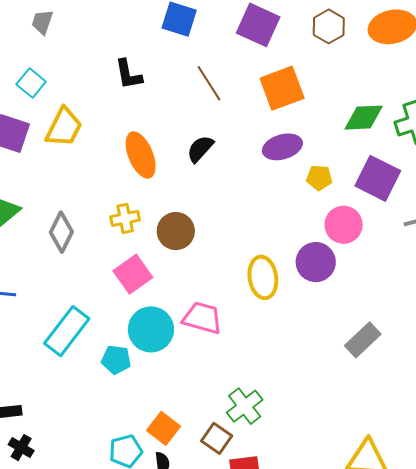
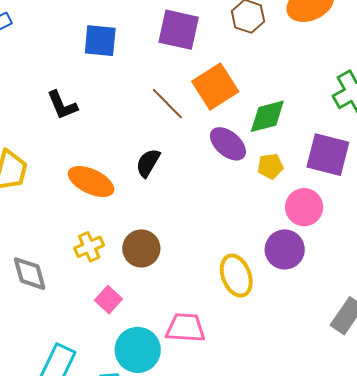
brown line: (209, 83) -> (167, 104), moved
green diamond: (364, 118) -> (267, 116), moved
purple ellipse: (282, 147) -> (228, 144), turned 69
orange ellipse: (141, 155) -> (91, 181), turned -30
gray diamond: (61, 232) -> (30, 274), turned -30
pink square: (133, 274) -> (108, 300), size x0.7

